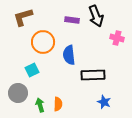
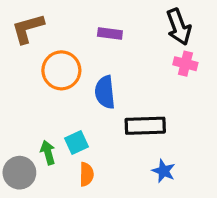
black arrow: (96, 16) -> (179, 27), moved
cyan square: (32, 70) -> (76, 142), moved
gray circle: (18, 93) -> (19, 173), moved
green arrow: (40, 105) -> (48, 153), moved

